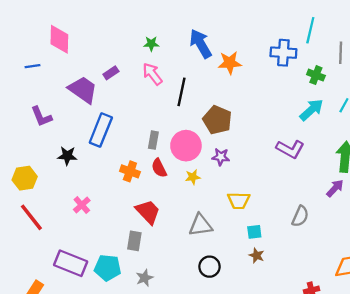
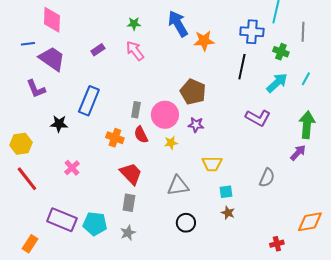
purple trapezoid: (83, 90) -> (52, 59), moved
black line: (181, 92) -> (242, 67), moved
gray rectangle: (134, 241) -> (129, 203), moved

